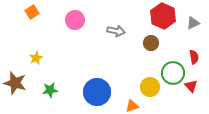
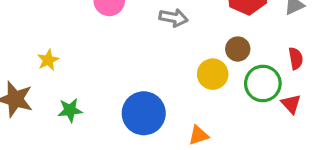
brown circle: (151, 43) -> (238, 49), moved
yellow circle: (150, 87) -> (213, 74), moved

